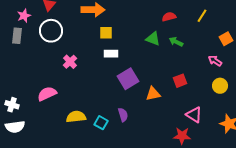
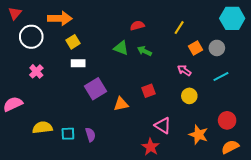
yellow line: (202, 16) -> (179, 28), moved
white circle: (51, 31) -> (31, 37), moved
yellow square: (106, 33) -> (73, 42), turned -32
purple semicircle: (123, 115) -> (90, 135), moved
cyan square: (101, 123) -> (68, 134), turned -32
red star: (182, 136) -> (151, 147), turned 30

